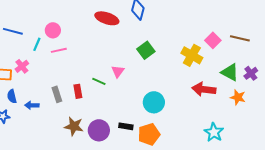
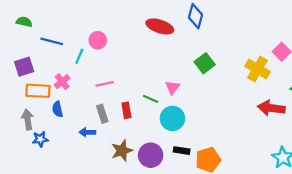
pink line: (59, 50) -> (105, 84), moved
blue semicircle: (12, 96) -> (57, 109), moved
cyan circle: (154, 102) -> (172, 118), moved
blue arrow: (32, 105) -> (87, 132), moved
brown star: (74, 126) -> (122, 151), turned -30

